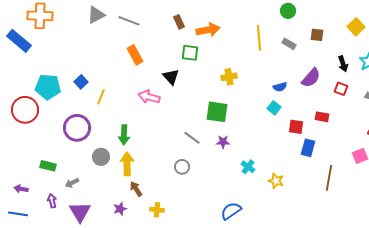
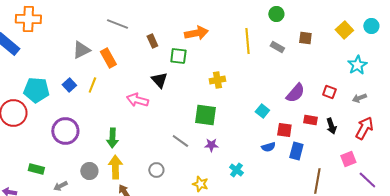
gray triangle: (96, 15) -> (81, 50), moved
brown rectangle: (179, 22) -> (152, 41), moved
orange rectangle: (135, 55) -> (108, 58), moved
black arrow: (343, 64) -> (331, 126), moved
purple semicircle: (311, 78) -> (295, 93), moved
blue semicircle: (280, 87) -> (268, 147), moved
yellow line: (101, 97) -> (92, 85), moved
gray circle: (101, 157) -> (89, 171), moved
gray circle: (182, 167) -> (156, 170), moved
yellow star: (276, 181) -> (200, 184), moved

